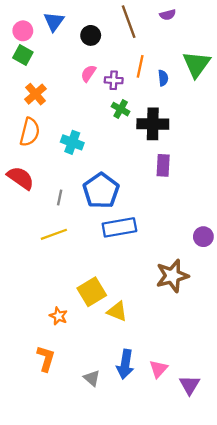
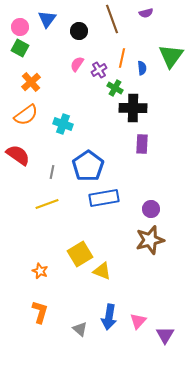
purple cross: (114, 80) -> (99, 70), turned -35
green cross: (121, 109) -> (115, 88), moved
orange semicircle: (30, 132) -> (26, 115), turned 40
purple circle: (203, 237) -> (151, 209), moved
orange star: (58, 316) -> (40, 271), moved

